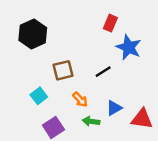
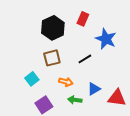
red rectangle: (110, 23) -> (83, 19), moved
black hexagon: (33, 34) -> (53, 28), moved
orange arrow: (80, 99) -> (66, 82), turned -32

